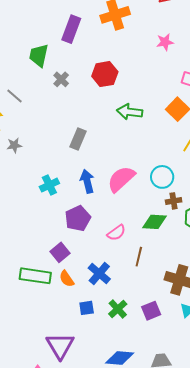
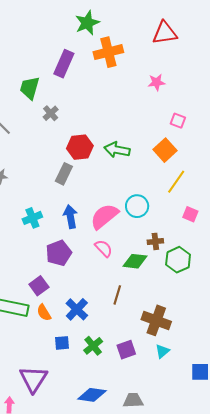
red hexagon: (105, 74) -> (80, 147), moved
cyan circle: (162, 177) -> (137, 206), moved
pink semicircle: (116, 233) -> (104, 248), moved, turned -102

